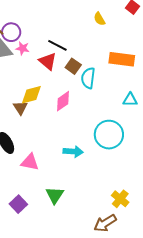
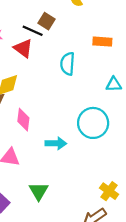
orange rectangle: (122, 59) -> (102, 42), size x0.7
brown square: (73, 66) -> (46, 21), moved
pink diamond: (63, 101) -> (23, 120), moved, turned -45

